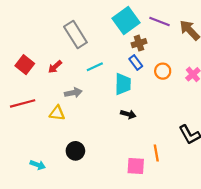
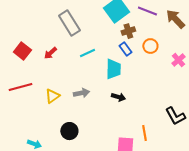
orange circle: (163, 71) -> (150, 46), moved
gray arrow: (73, 93) -> (81, 93), moved
yellow triangle: (57, 113) -> (52, 96), turned -42

